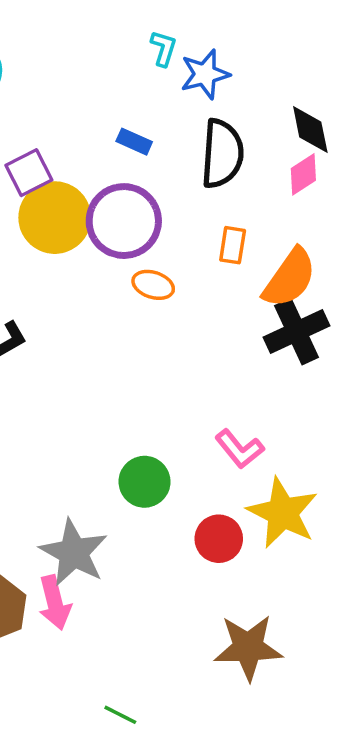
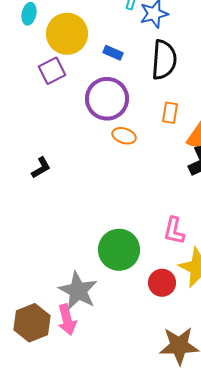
yellow circle: (55, 218) -> (67, 34), moved
pink L-shape: (239, 449) -> (174, 231), turned 52
green circle: (145, 482) -> (119, 250), size x1.4

